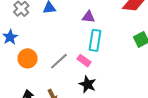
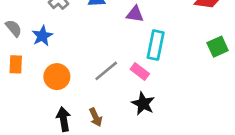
purple triangle: (88, 17) -> (135, 14), moved
orange circle: (27, 58) -> (57, 77), moved

